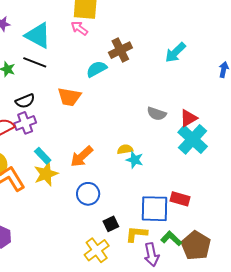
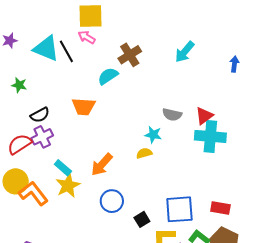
black line: (35, 62) -> (66, 51), moved, turned 45
cyan cross: (193, 139) -> (210, 136), turned -32
cyan star: (135, 160) -> (153, 135), moved
red rectangle: (180, 199) -> (220, 208), moved
black square: (111, 224) -> (142, 219), moved

